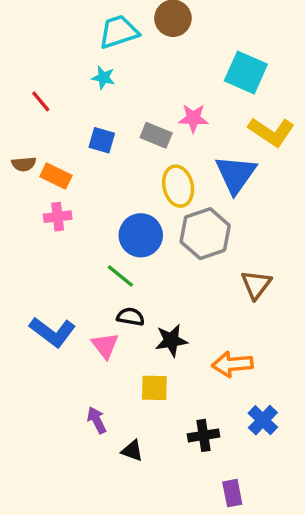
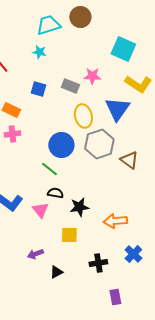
brown triangle: (256, 284) -> (129, 160), moved, turned -30
purple arrow: (97, 420) -> (35, 254), turned -84
black triangle: (132, 451) -> (56, 272), turned -48

